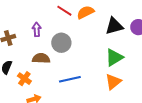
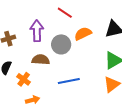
orange semicircle: (85, 12) -> (83, 34), moved
purple arrow: (37, 29) -> (37, 31), size x1.5

